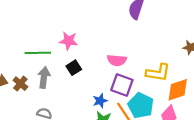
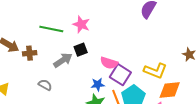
pink semicircle: (117, 60) -> (109, 63), moved
gray arrow: (44, 78) -> (63, 60), moved, turned 36
brown cross: (20, 84) -> (30, 53), turned 32

